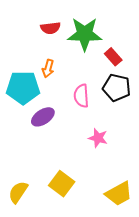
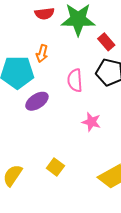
yellow square: (62, 184) -> (55, 167), size x0.7

